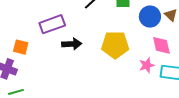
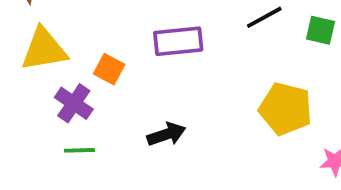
black arrow: (72, 44) -> (166, 134), moved, turned -30

